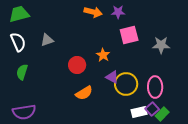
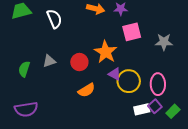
gray triangle: (47, 40) -> (49, 61), moved
white semicircle: (18, 42) -> (54, 19), moved
orange star: (103, 55) -> (106, 52), size x1.6
green rectangle: (162, 114) -> (173, 111), moved

